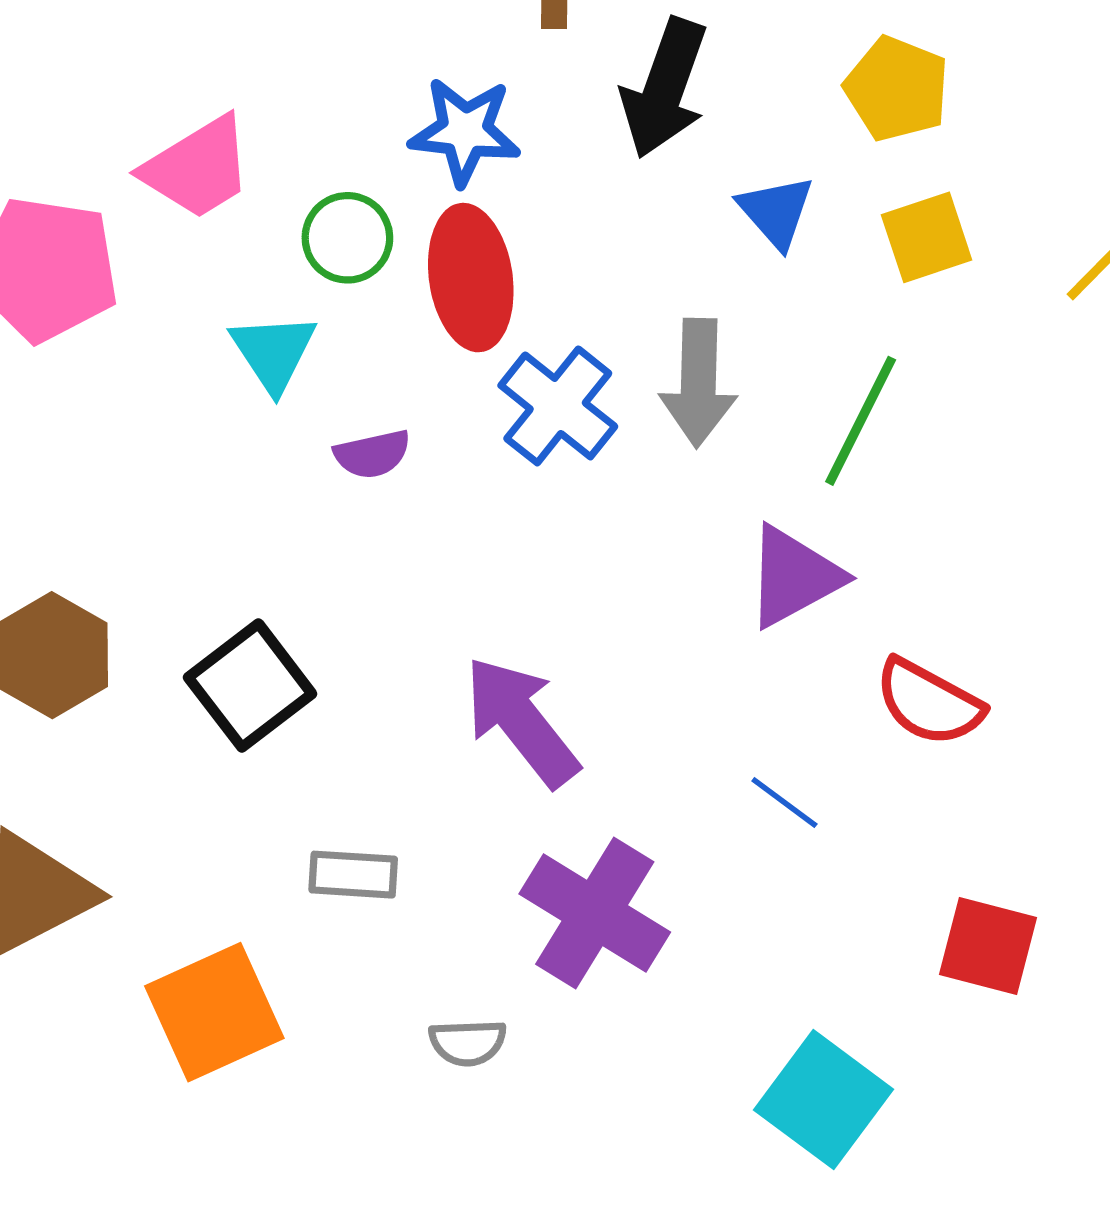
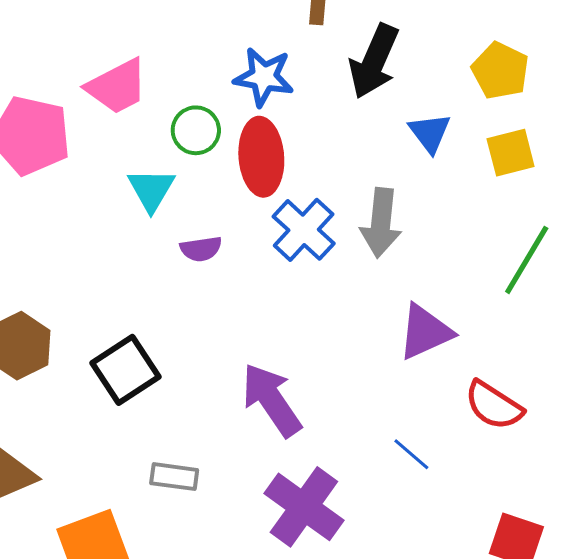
green line: (861, 421) -> (527, 260), moved

